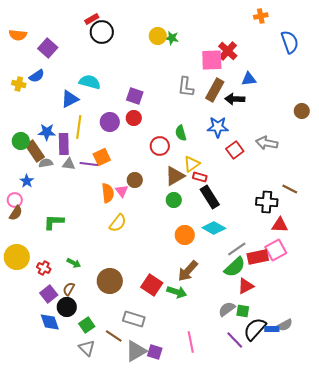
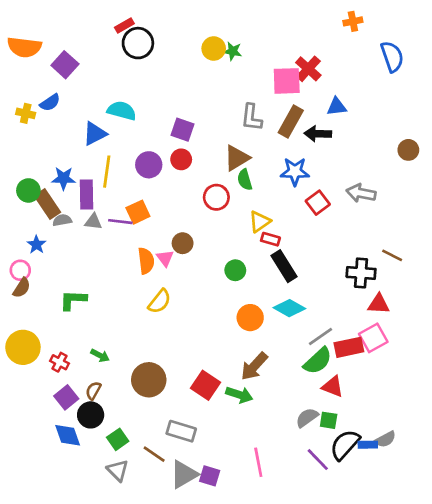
orange semicircle: (18, 35) -> (24, 47), size x1.4
brown triangle: (175, 176) -> (237, 158), moved
red triangle: (246, 286) -> (333, 387), turned 48

